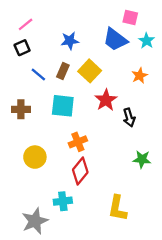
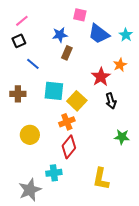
pink square: (130, 17) -> (80, 15), moved
brown rectangle: (63, 71) -> (67, 53), moved
yellow square: (90, 71) -> (77, 101), moved
red star: (106, 100) -> (101, 77), moved

